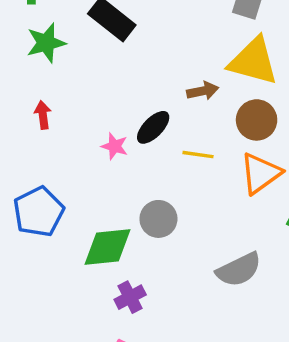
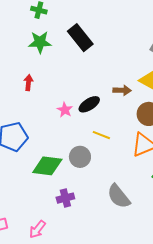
yellow line: (198, 155) -> (101, 135), moved
gray semicircle: (239, 270) -> (119, 196), turned 64
purple cross: (130, 297) -> (65, 198), moved

